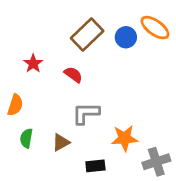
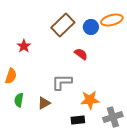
orange ellipse: (155, 28) -> (112, 20), turned -50
red semicircle: (73, 75) -> (81, 54), moved
black rectangle: (95, 166) -> (78, 120), moved

